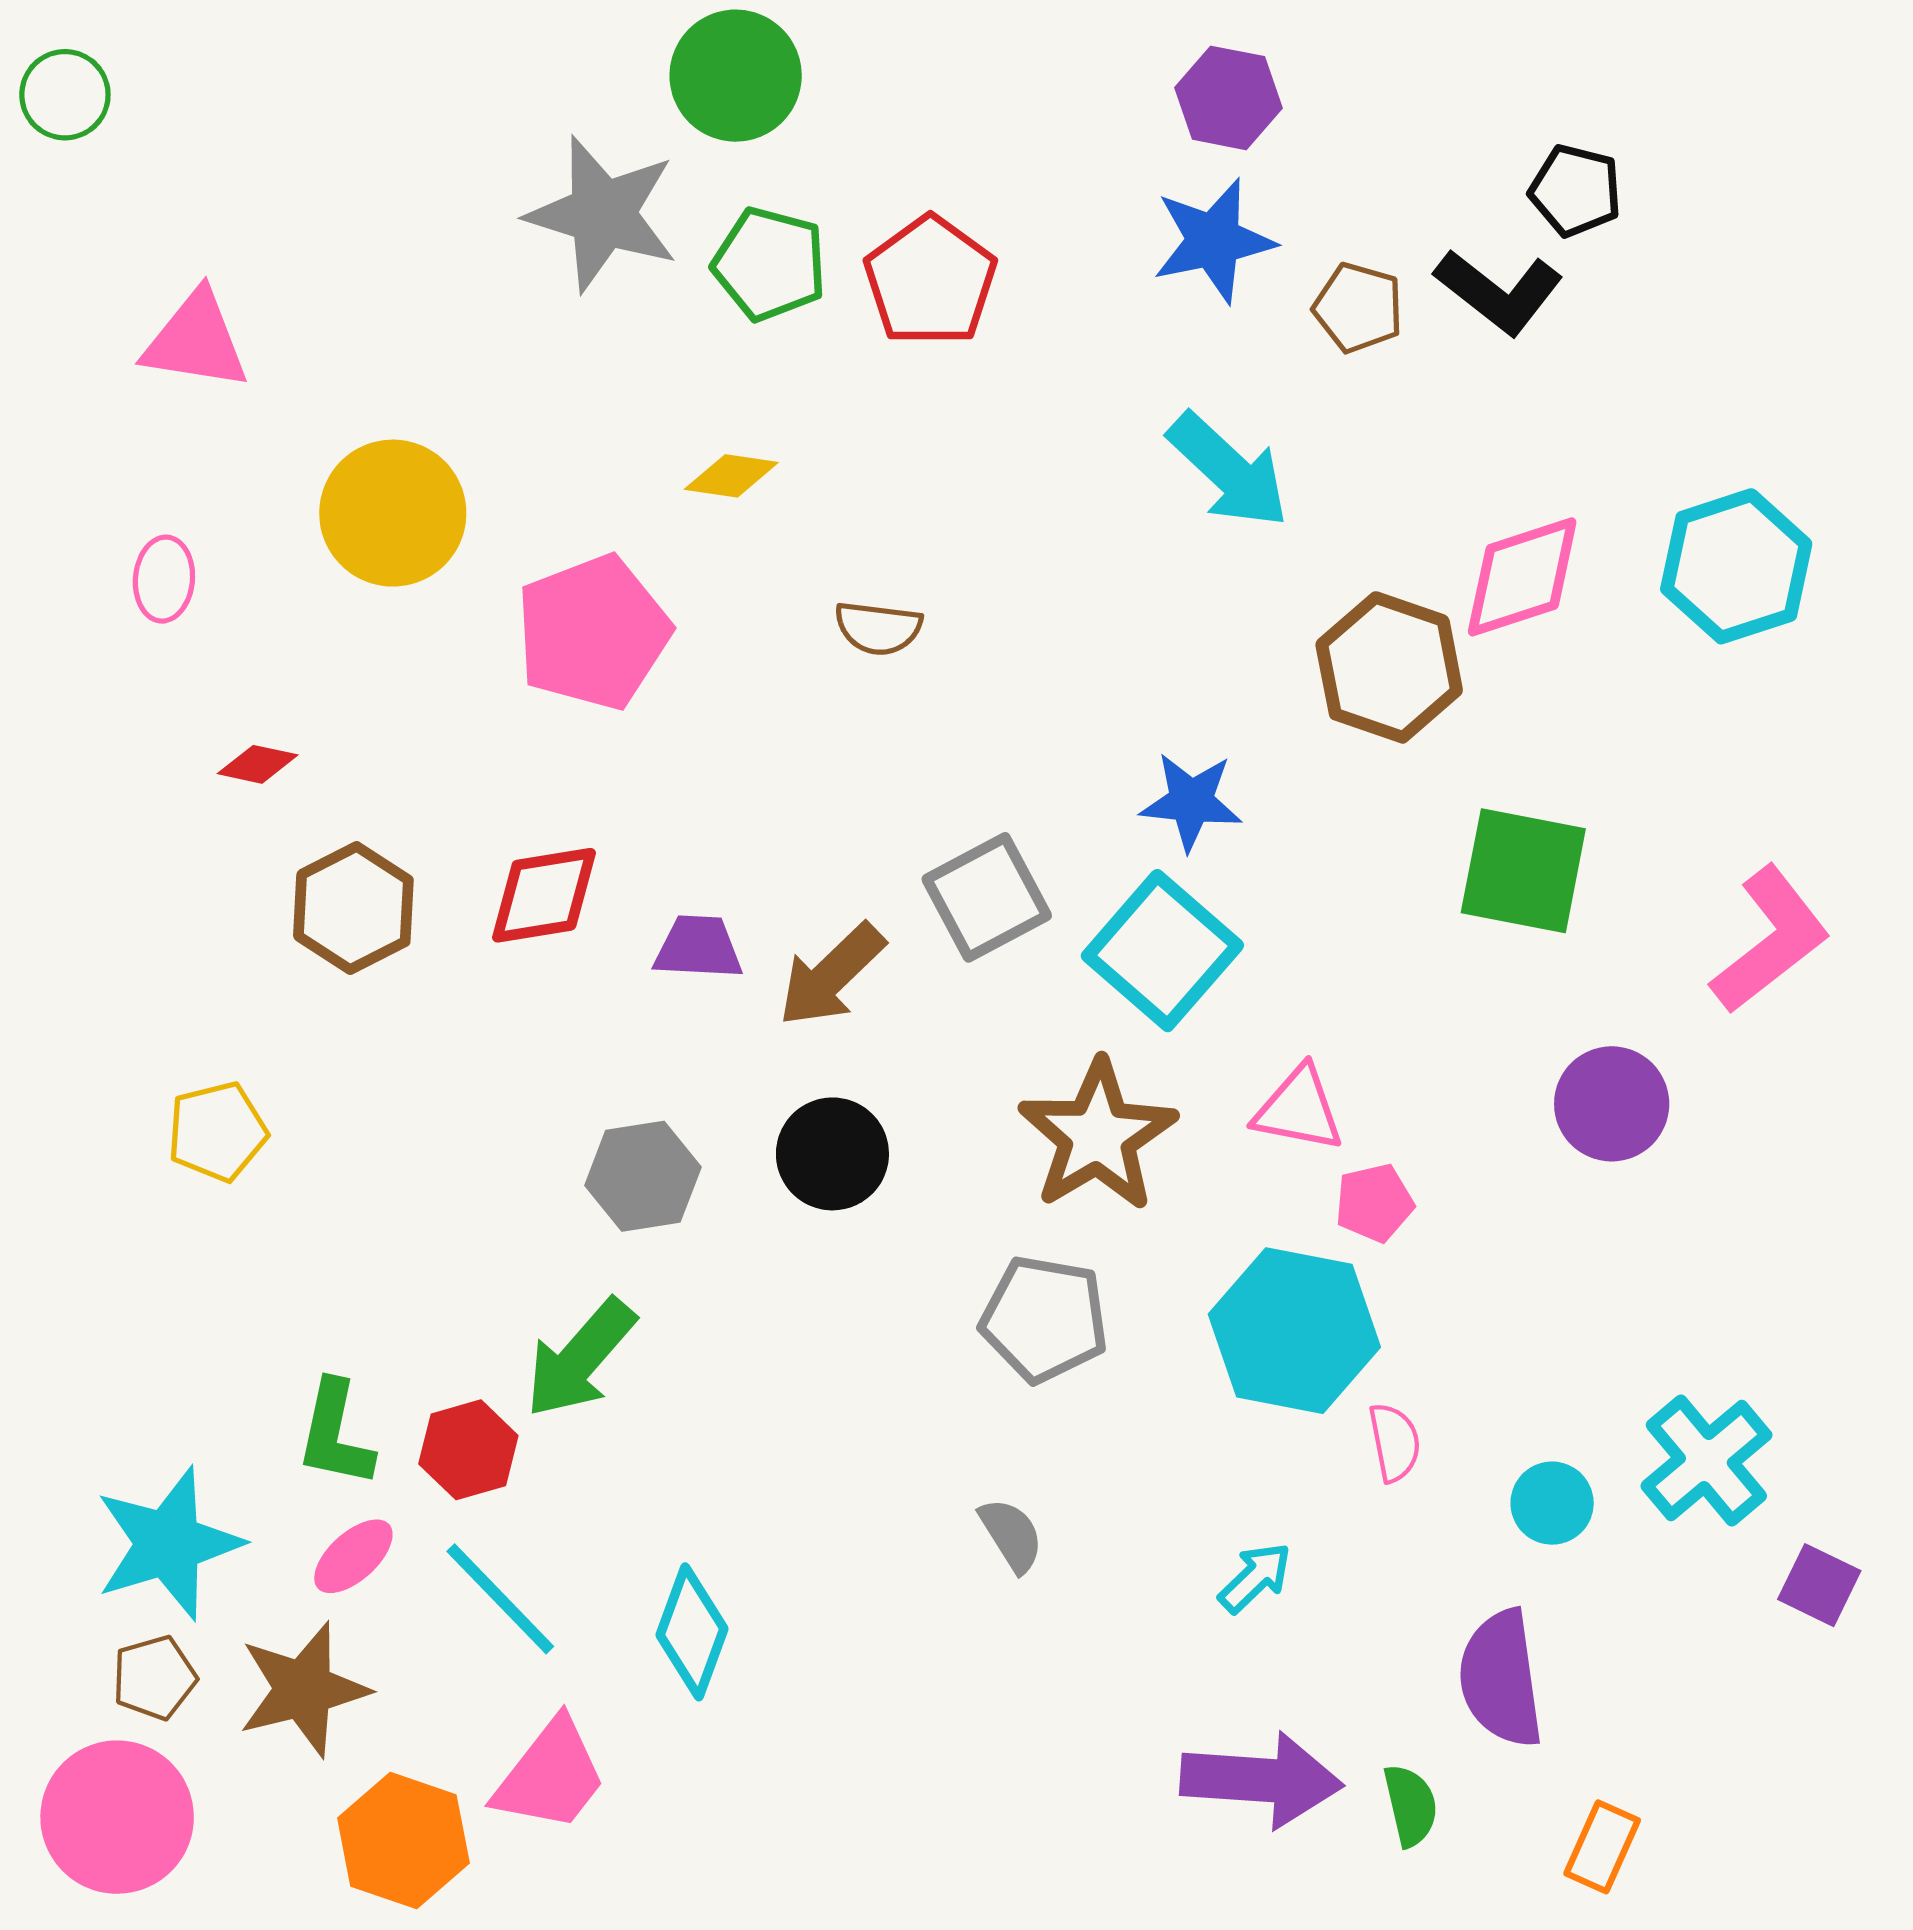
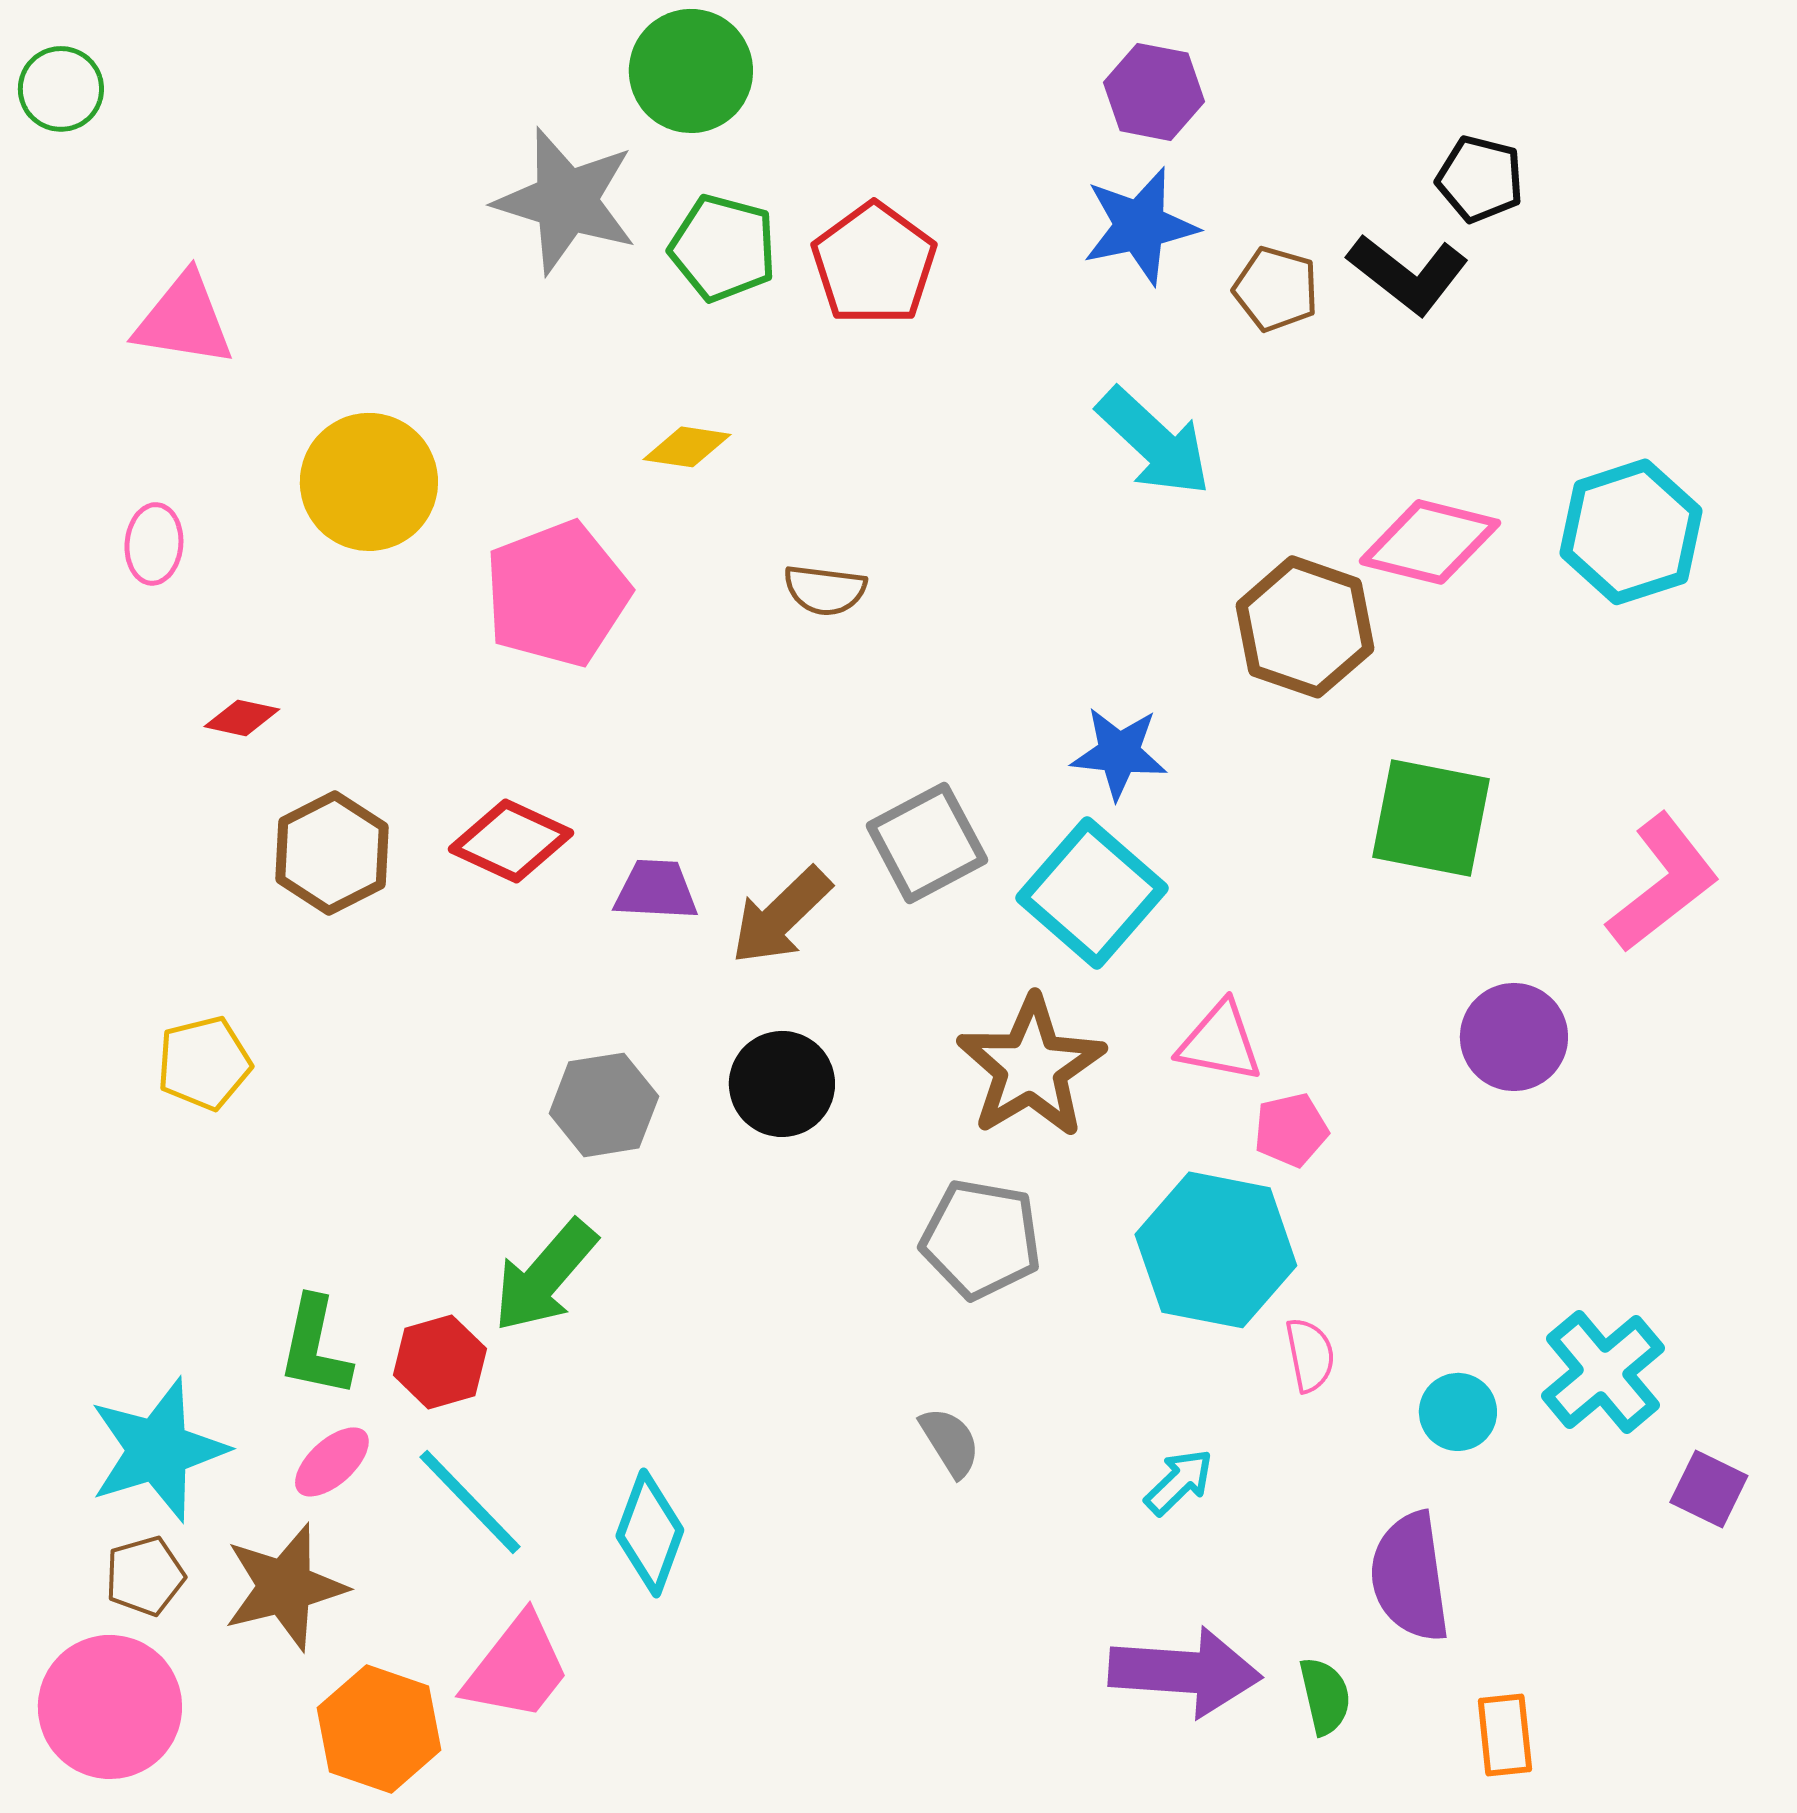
pink diamond: (1522, 577) -> (1430, 542), turned 32
red diamond: (544, 895) -> (511, 841), turned 34
orange rectangle: (1602, 1847) -> (1505, 1735), turned -30

